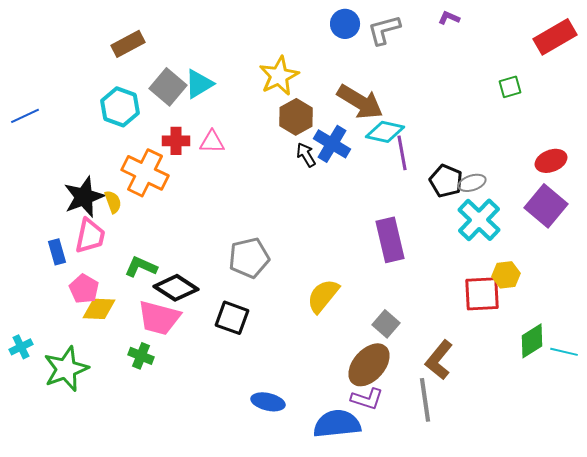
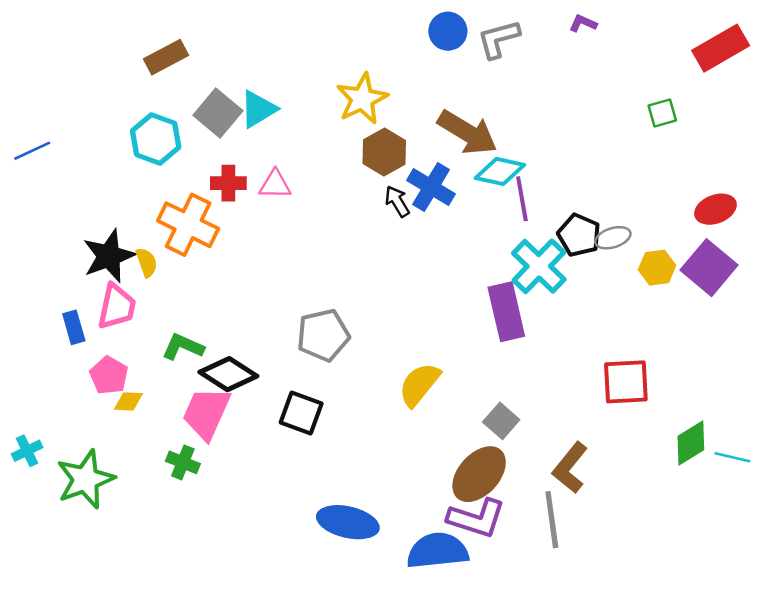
cyan cross: (479, 220) -> (539, 266), moved
yellow hexagon: (506, 275) -> (657, 268), moved
yellow diamond: (99, 309) -> (128, 401), size x0.7
pink trapezoid: (159, 318) -> (206, 413), turned 99
purple L-shape: (367, 399) -> (476, 518), size x1.4
blue ellipse: (268, 402) -> (348, 522), size x1.4

